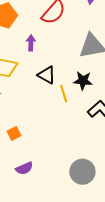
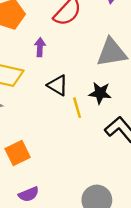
orange square: (14, 133) -> (18, 153), size x1.5

